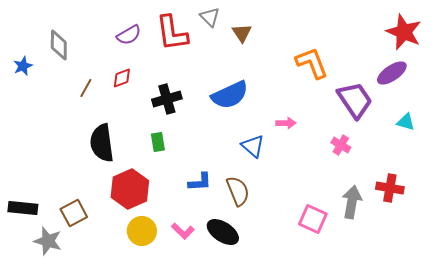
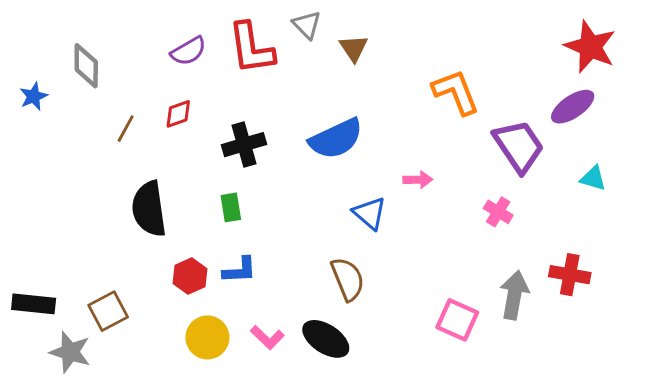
blue L-shape: (200, 182) -> (240, 270), moved
red hexagon: (130, 189) -> (190, 276), size x0.6

